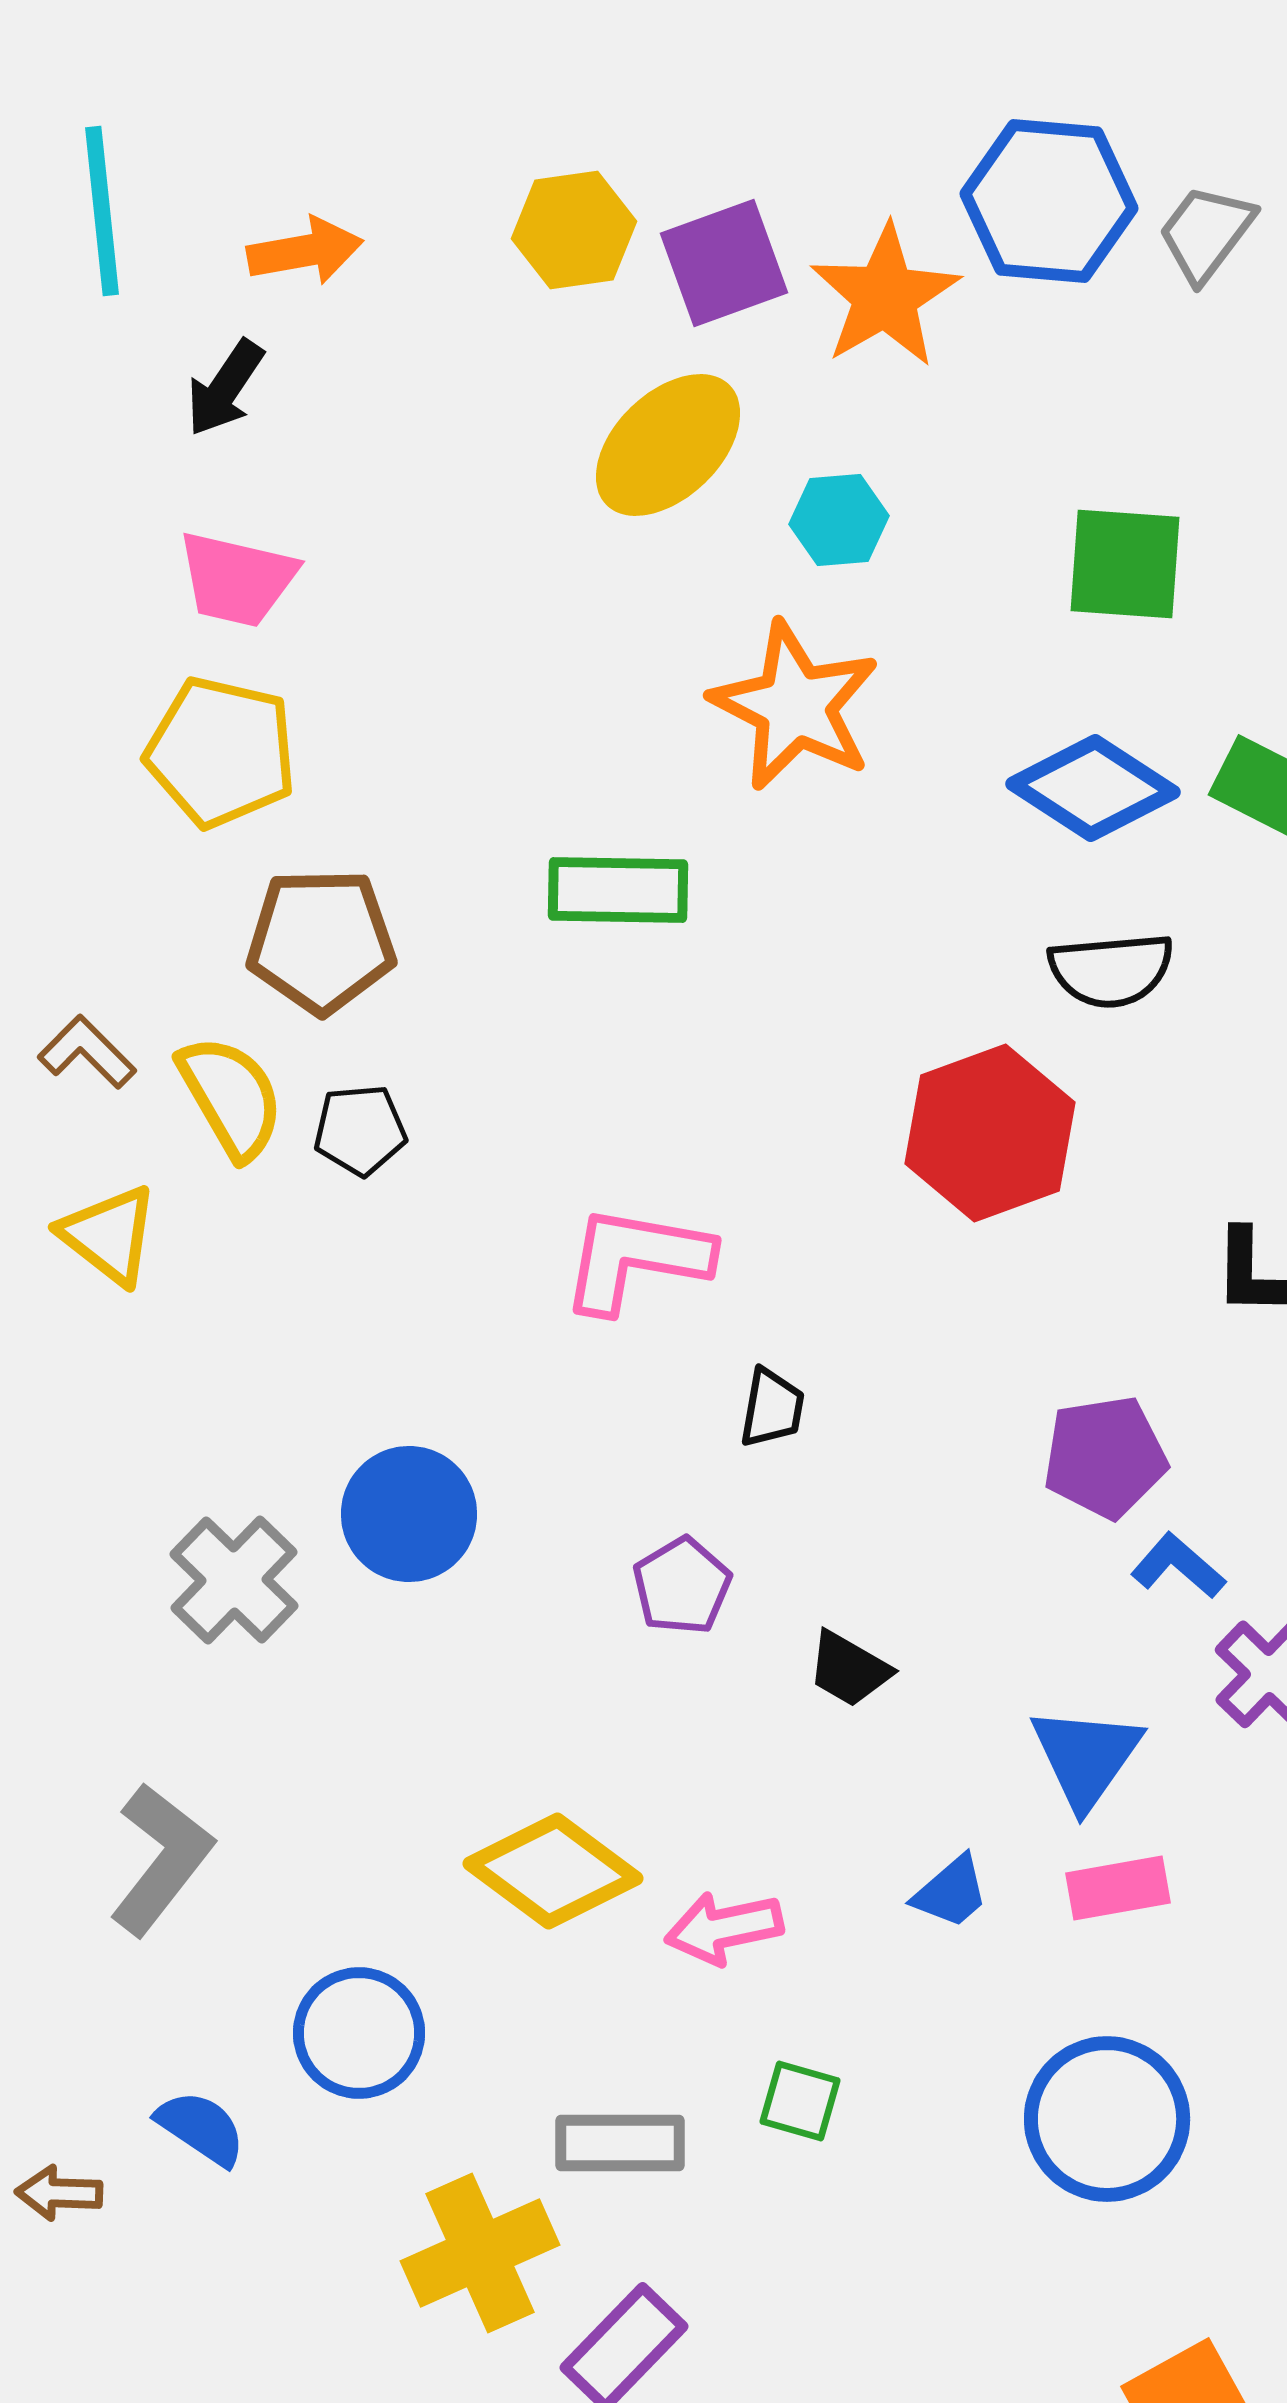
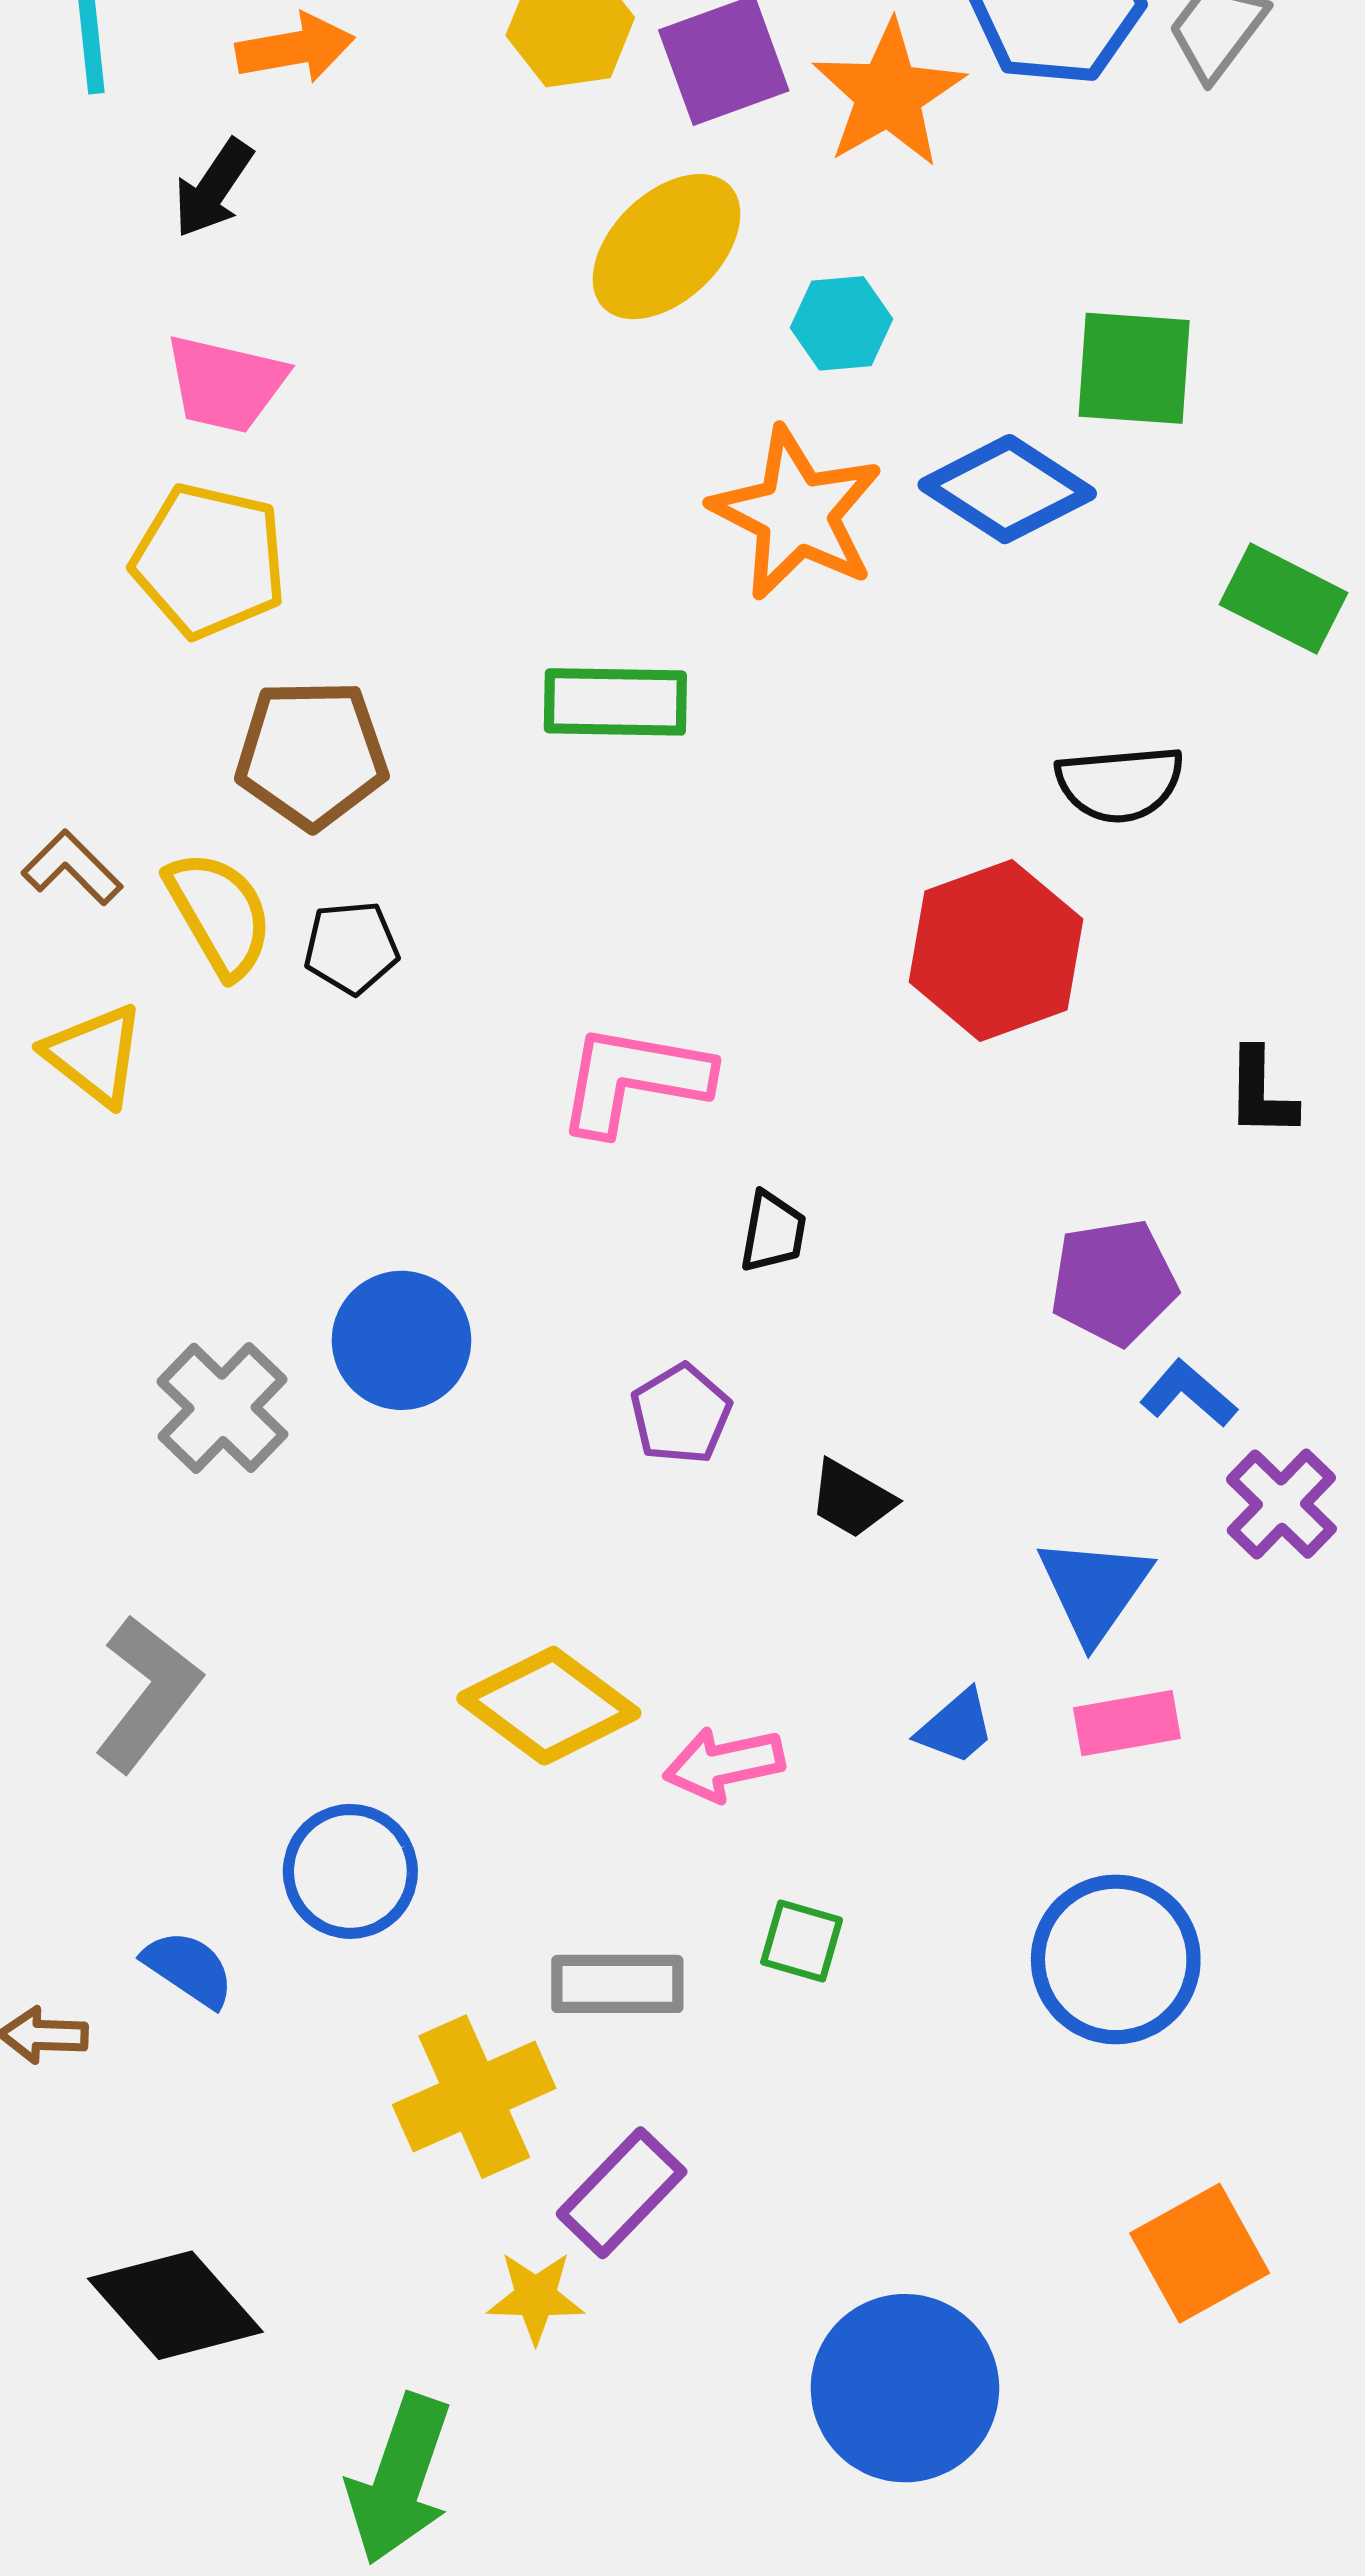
blue diamond: (1093, 788) -> (1007, 489), moved

